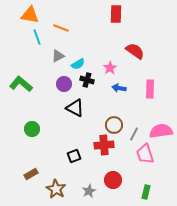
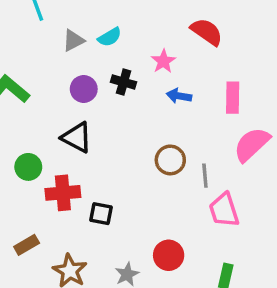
cyan semicircle: (78, 64) -> (110, 37), moved
black triangle: (75, 108) -> (77, 137), moved
pink semicircle: (161, 131) -> (252, 144), moved, turned -35
gray line: (134, 134) -> (205, 176), turned -32
red cross: (104, 145) -> (63, 193), moved
black square: (74, 156) -> (101, 214), turned 32

